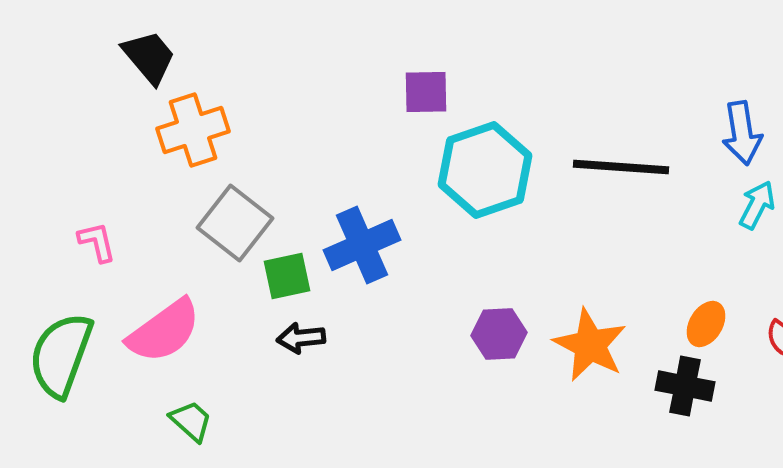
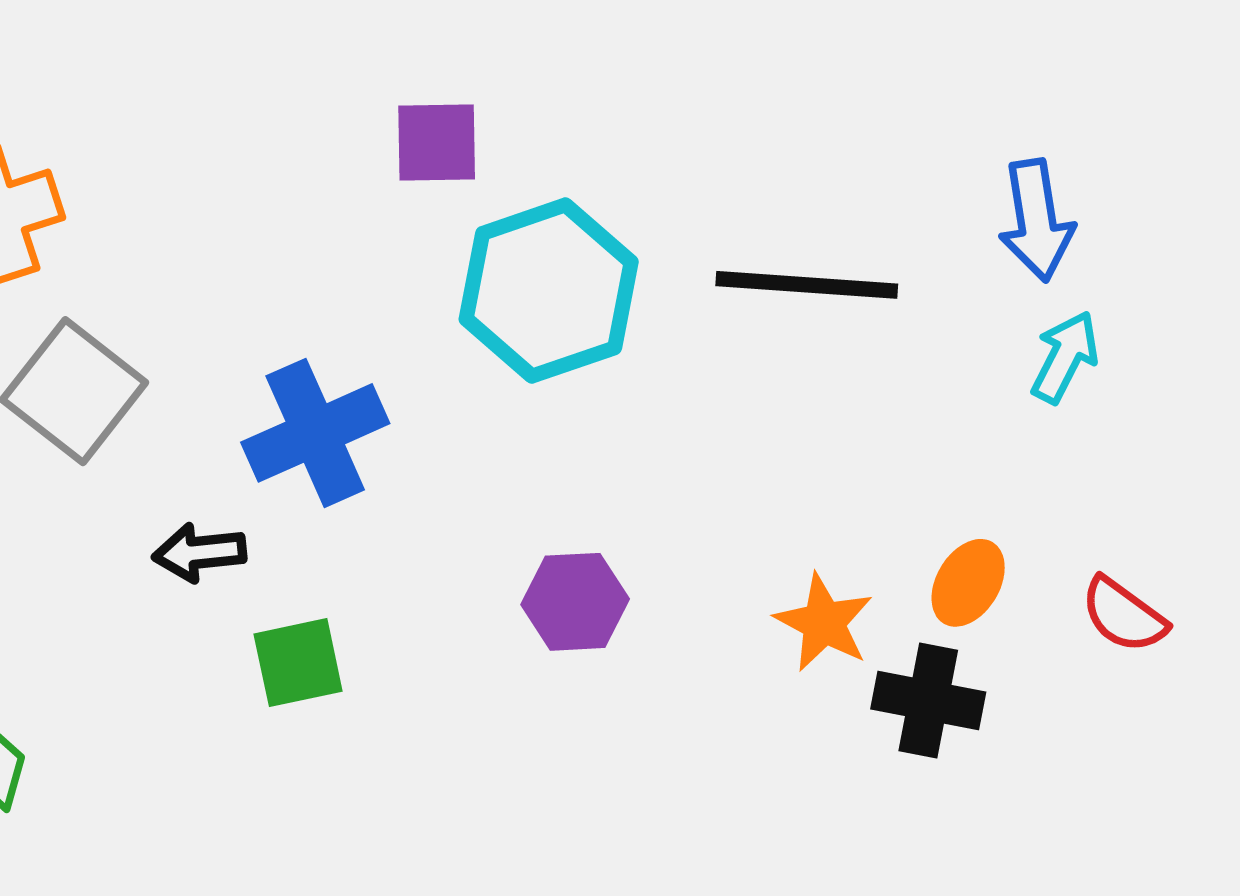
green square: (287, 276) -> (298, 663), moved
black arrow: (301, 338) -> (199, 552), moved
orange star: (590, 345) -> (824, 623), moved, size x0.7

